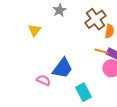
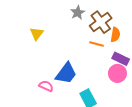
gray star: (59, 10) -> (78, 13), moved
orange line: (101, 51) -> (96, 44), moved

